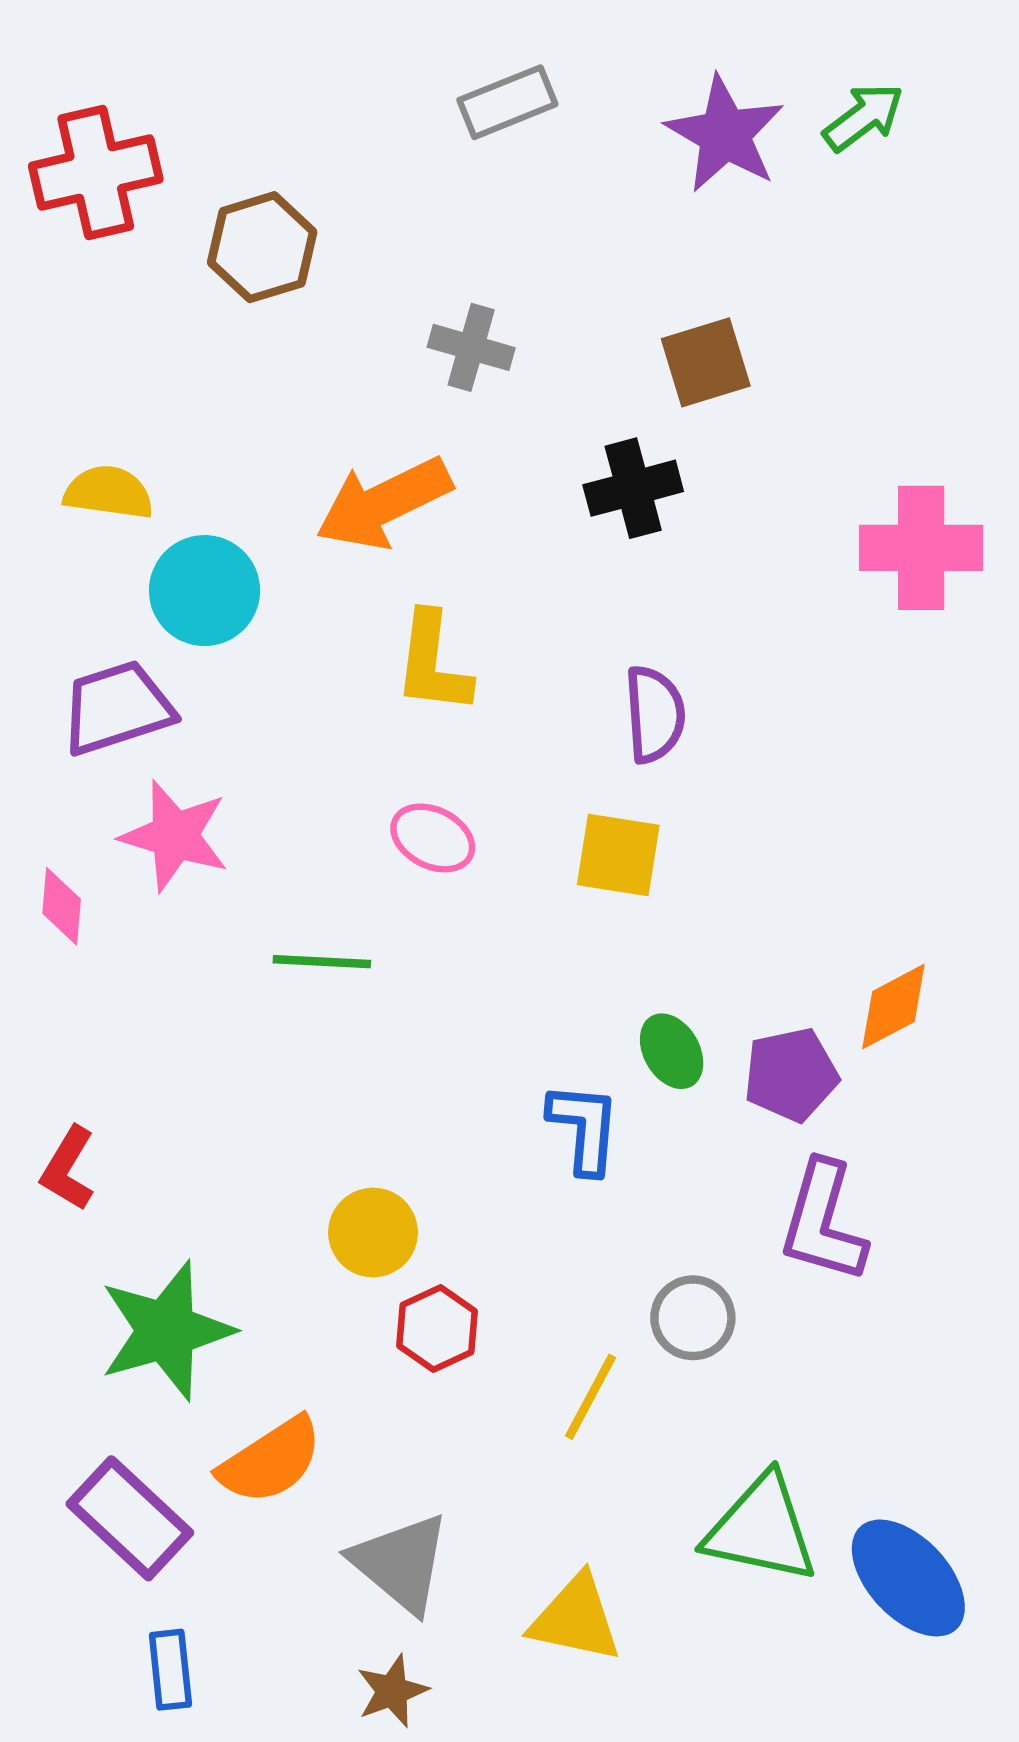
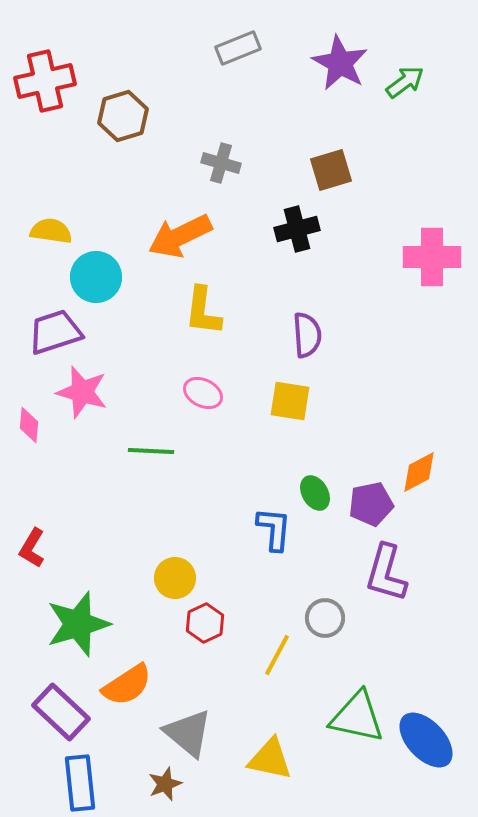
green arrow: (864, 117) -> (405, 82), moved
blue rectangle: (170, 1670) -> (80, 783), size x1.5
brown star: (392, 1691) -> (165, 784), moved

